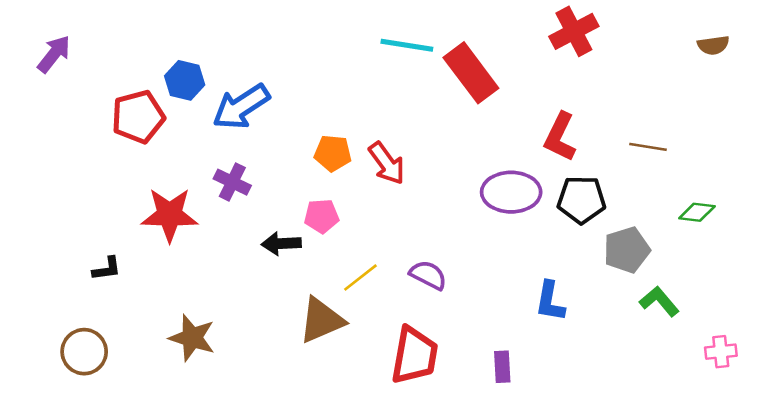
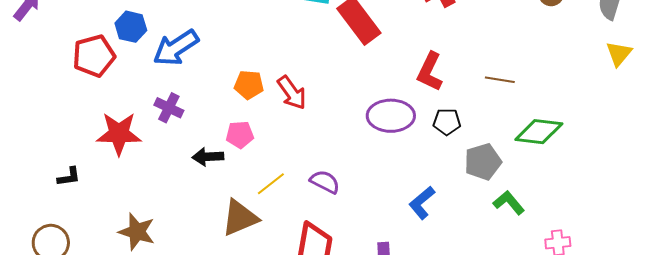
black pentagon: (581, 200) -> (447, 122), size x0.7
green diamond: (697, 212) -> (539, 132), size x1.6
blue L-shape: (550, 301) -> (422, 203), turned 40

